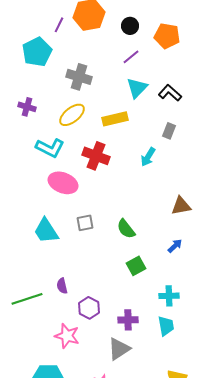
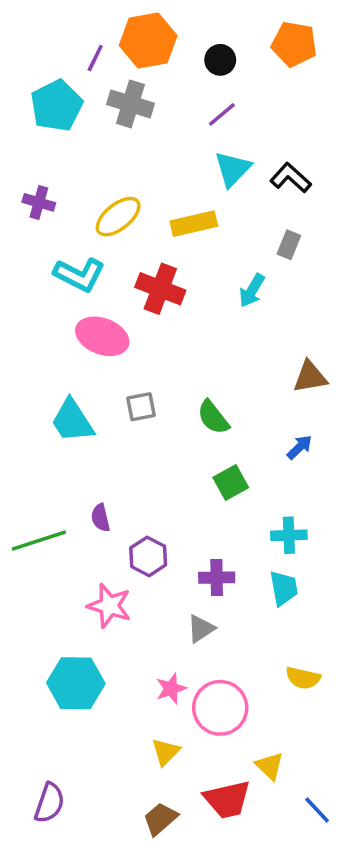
orange pentagon: (167, 36) -> (294, 44), moved
gray cross: (79, 77) -> (130, 104), moved
gray triangle: (119, 349) -> (201, 629), size x0.7

